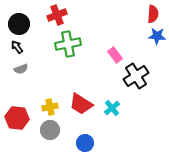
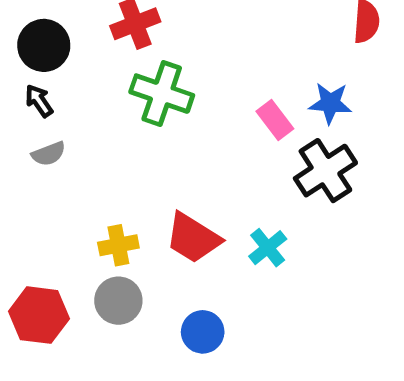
blue star: (157, 36) -> (330, 103), moved
green cross: (68, 44) -> (162, 94), turned 30
red hexagon: (17, 118) -> (39, 315), moved

